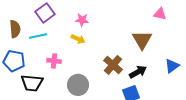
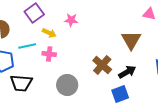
cyan line: (38, 36) -> (27, 46), moved
yellow arrow: (78, 39) -> (49, 33), moved
pink cross: (54, 61) -> (49, 54), moved

